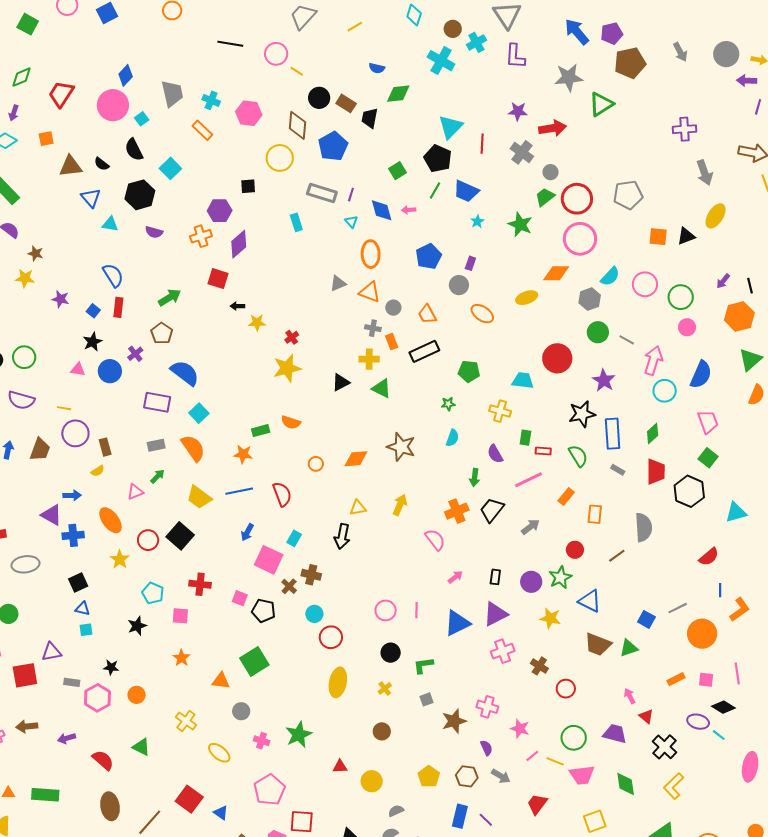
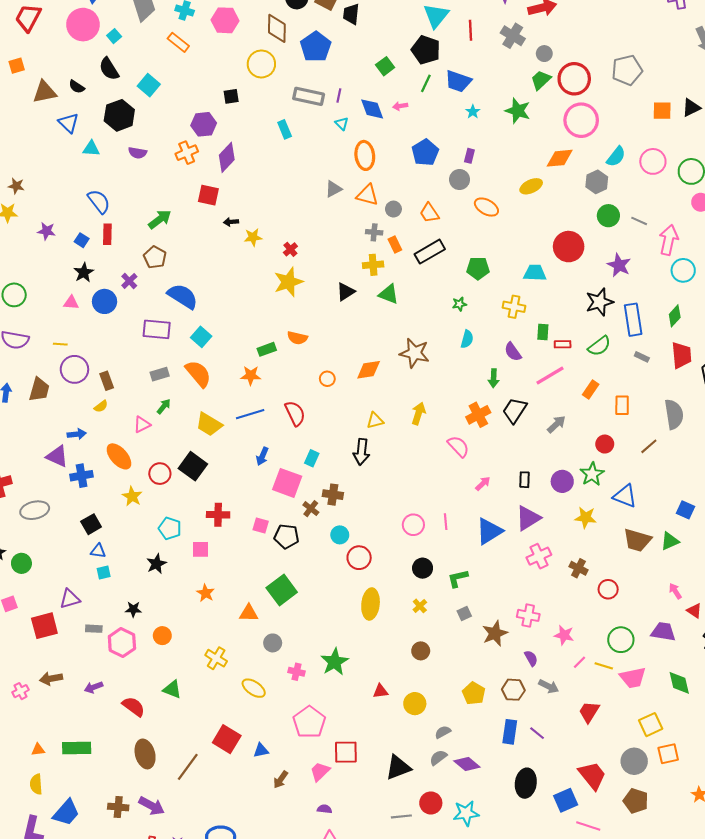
green semicircle: (578, 456) -> (599, 346), turned 90
blue triangle: (221, 813) -> (261, 750), turned -42

